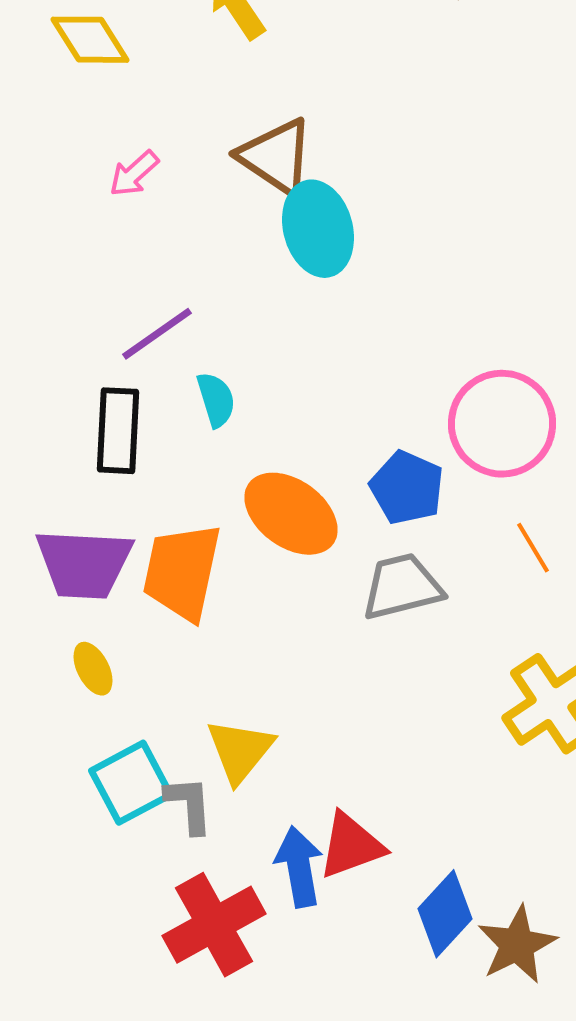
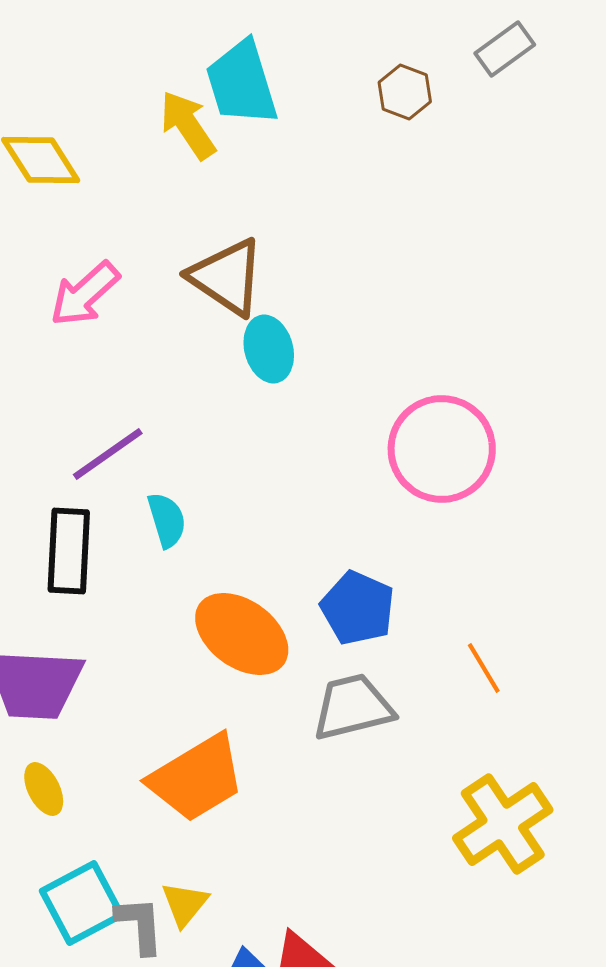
pink arrow: (134, 174) -> (85, 294), size x1.4
cyan ellipse: (318, 229) -> (269, 349), size x0.7
pink circle: (502, 424) -> (442, 449), moved
orange trapezoid: (182, 572) -> (197, 778), moved, turned -133
yellow triangle: (240, 751) -> (185, 904), moved, size x0.7

